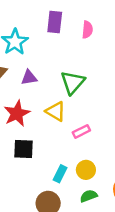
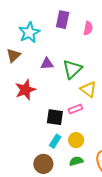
purple triangle: (29, 78) -> (47, 64), moved
yellow triangle: (56, 111) -> (88, 89), moved
black square: (23, 149) -> (55, 117), moved

